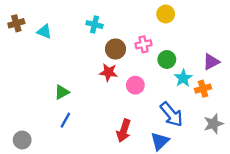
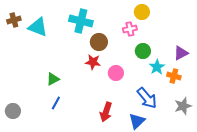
cyan cross: (94, 25) -> (81, 21), size x1.6
cyan triangle: (44, 32) -> (38, 27), size x1.5
pink cross: (143, 44) -> (130, 29), moved
orange cross: (203, 89) -> (174, 76), turned 32
gray circle: (22, 140) -> (13, 111), moved

